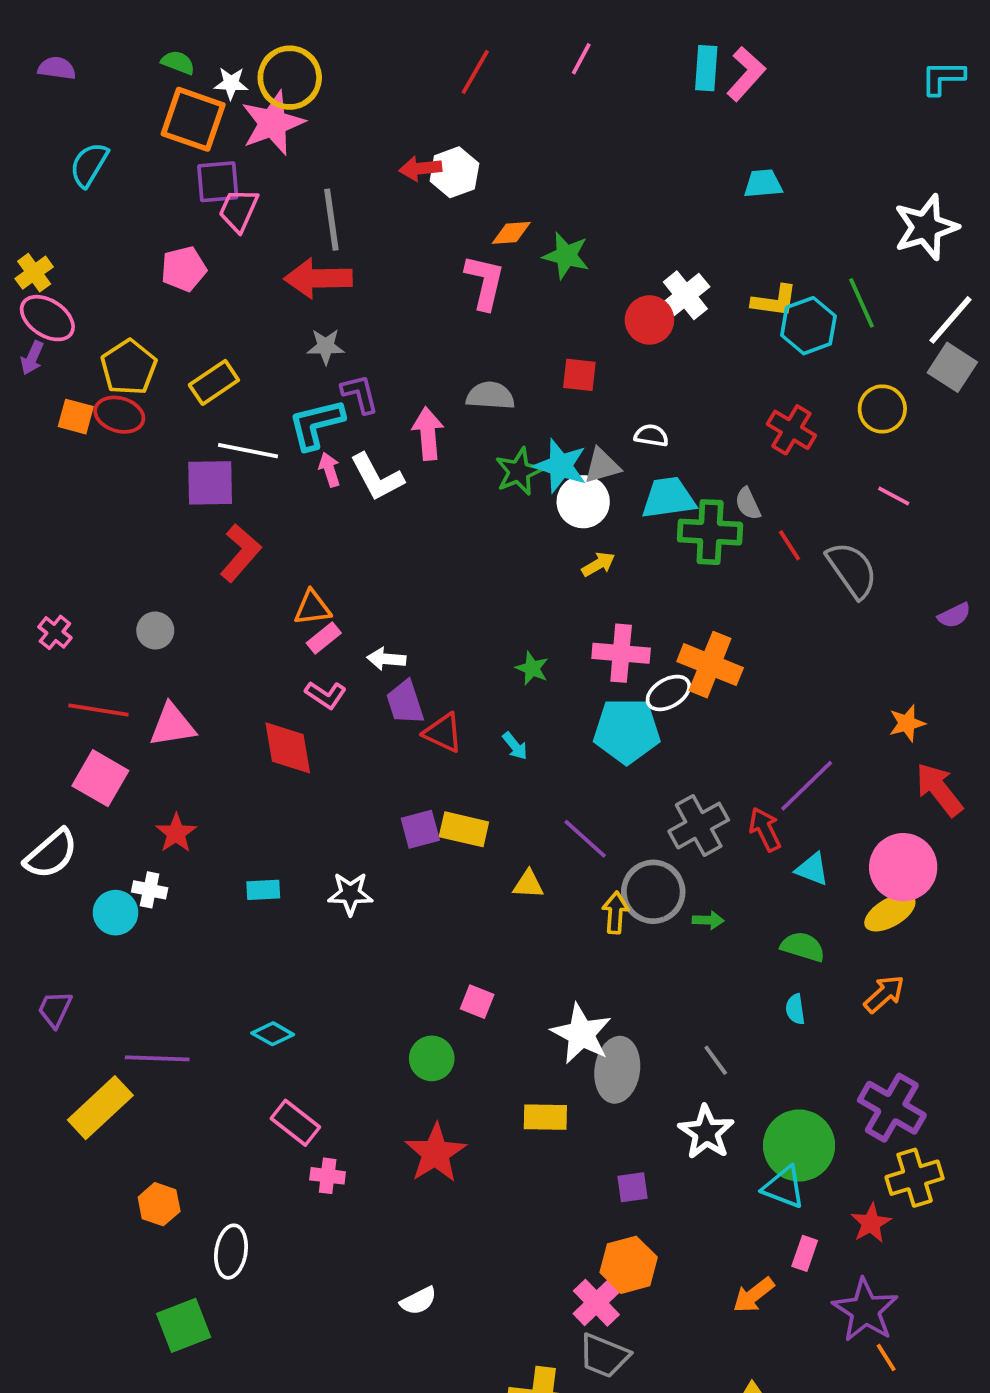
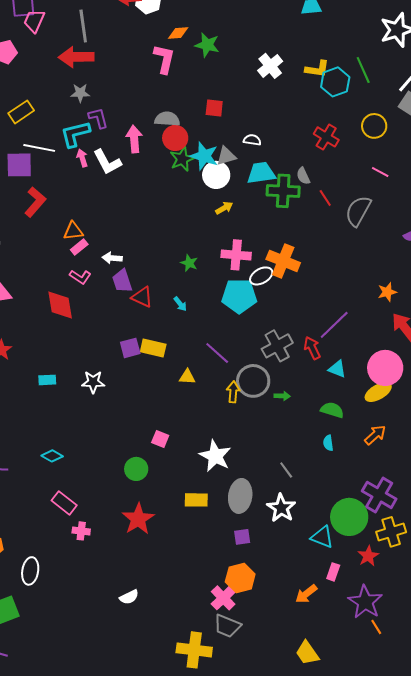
red circle: (649, 320) -> (175, 138), moved
gray semicircle: (852, 570) -> (358, 211), turned -116
gray ellipse: (617, 1070) -> (240, 496), moved
green circle: (799, 1146) -> (349, 517), moved

